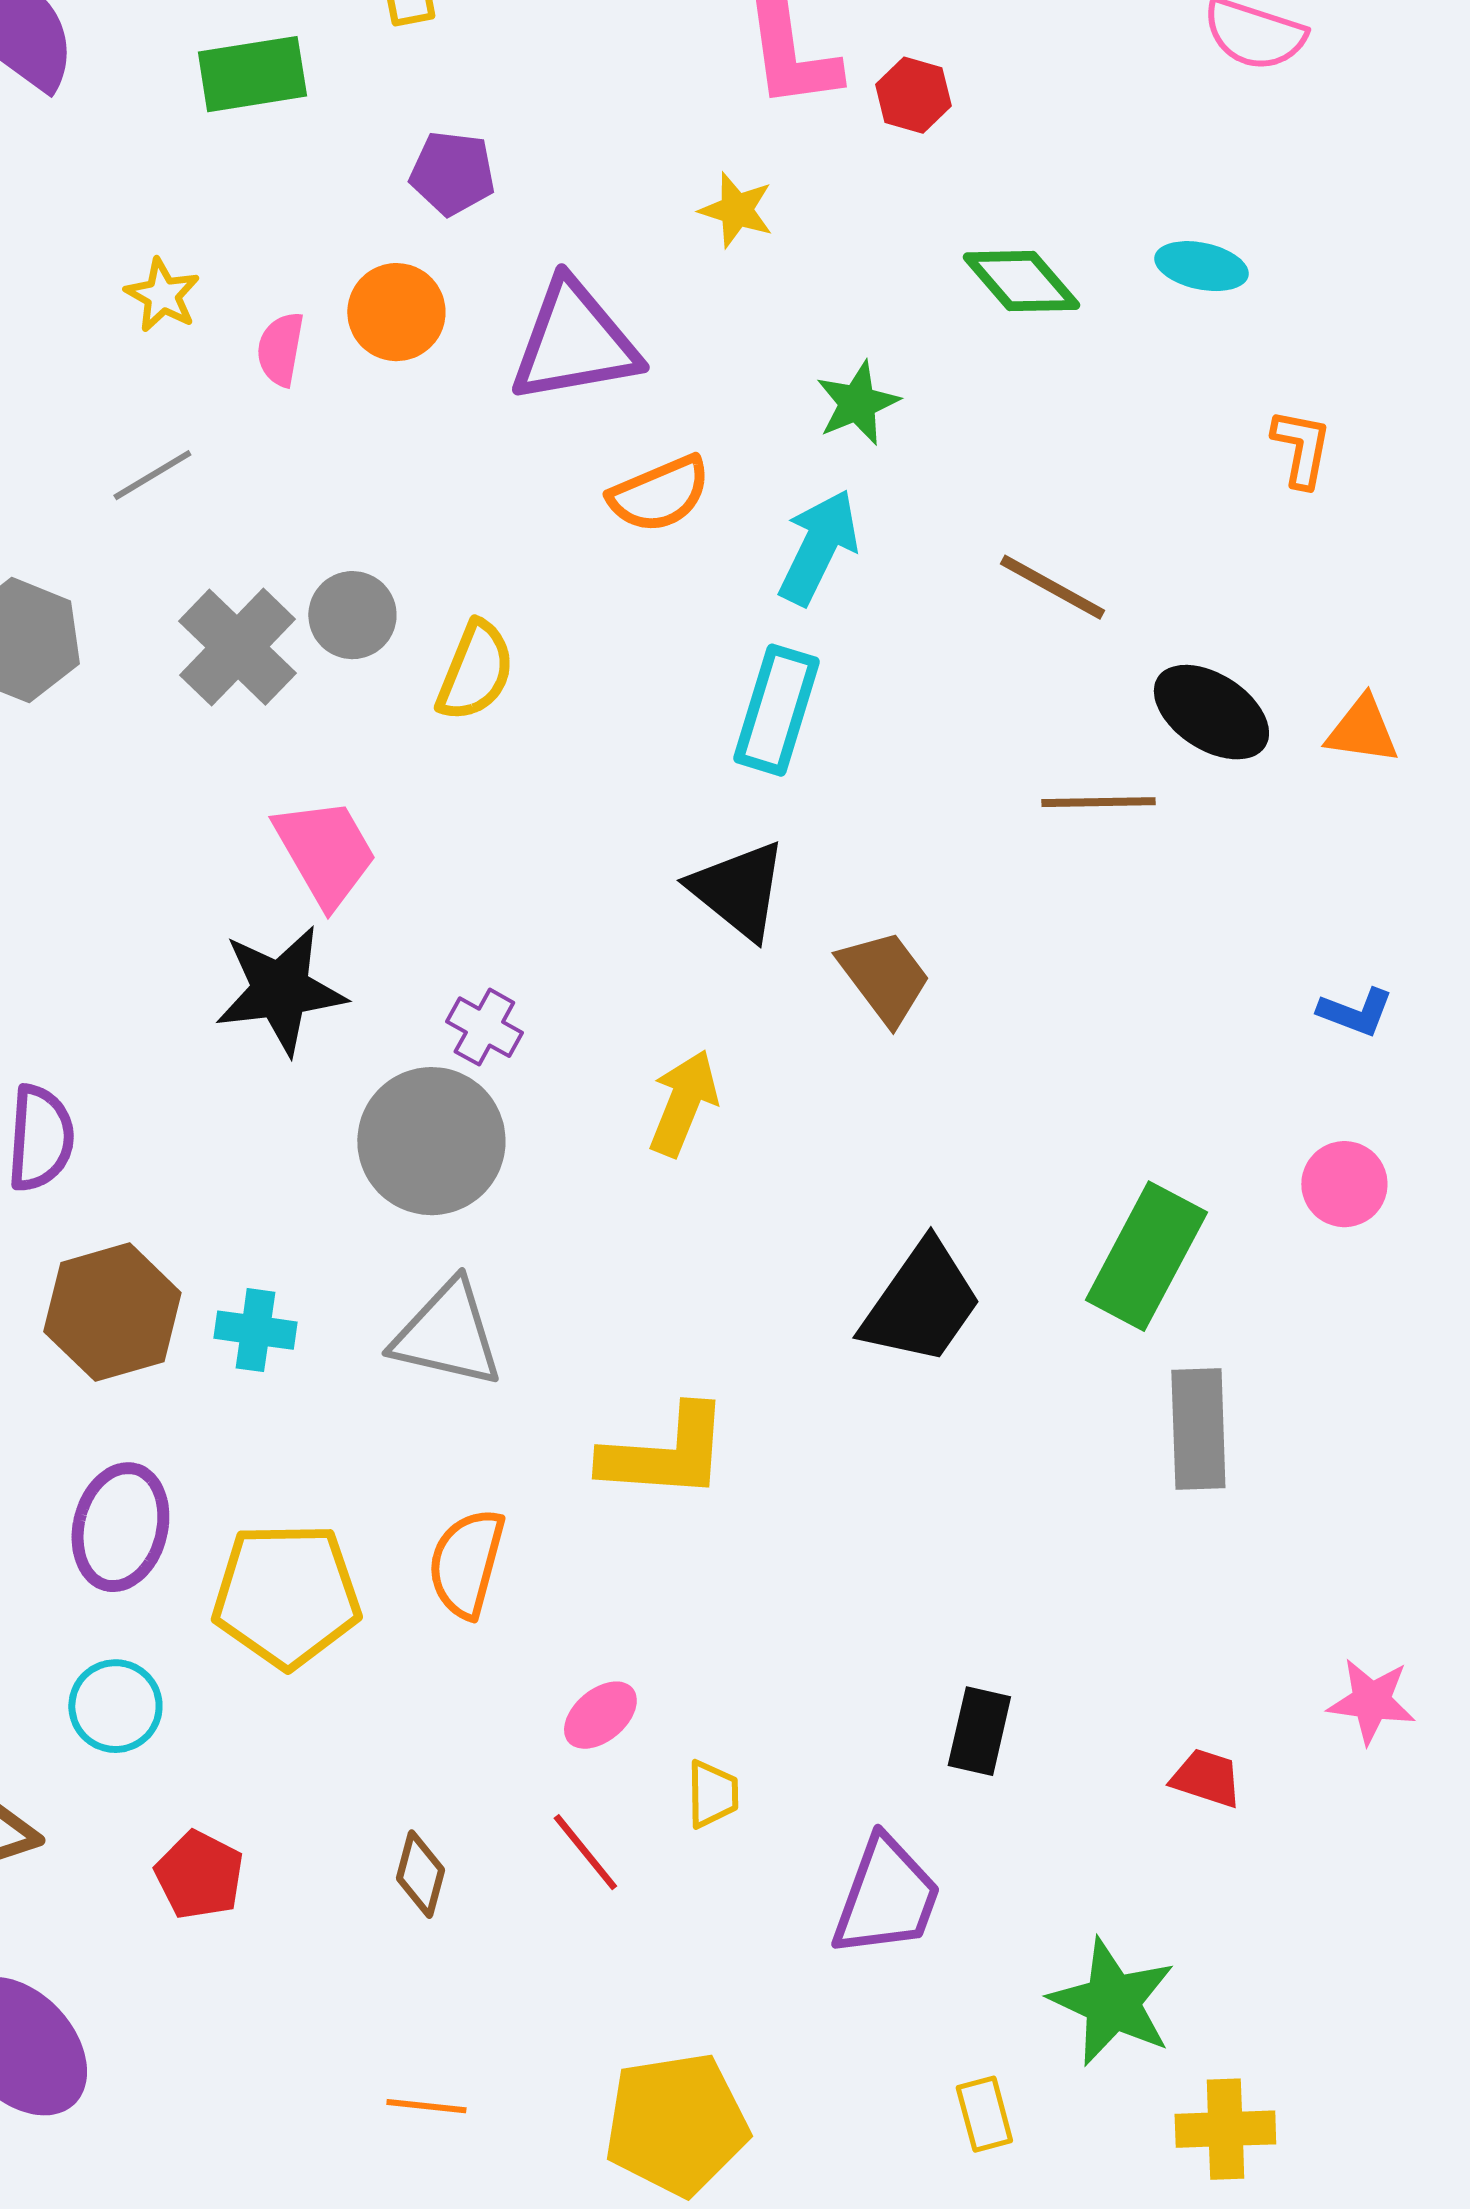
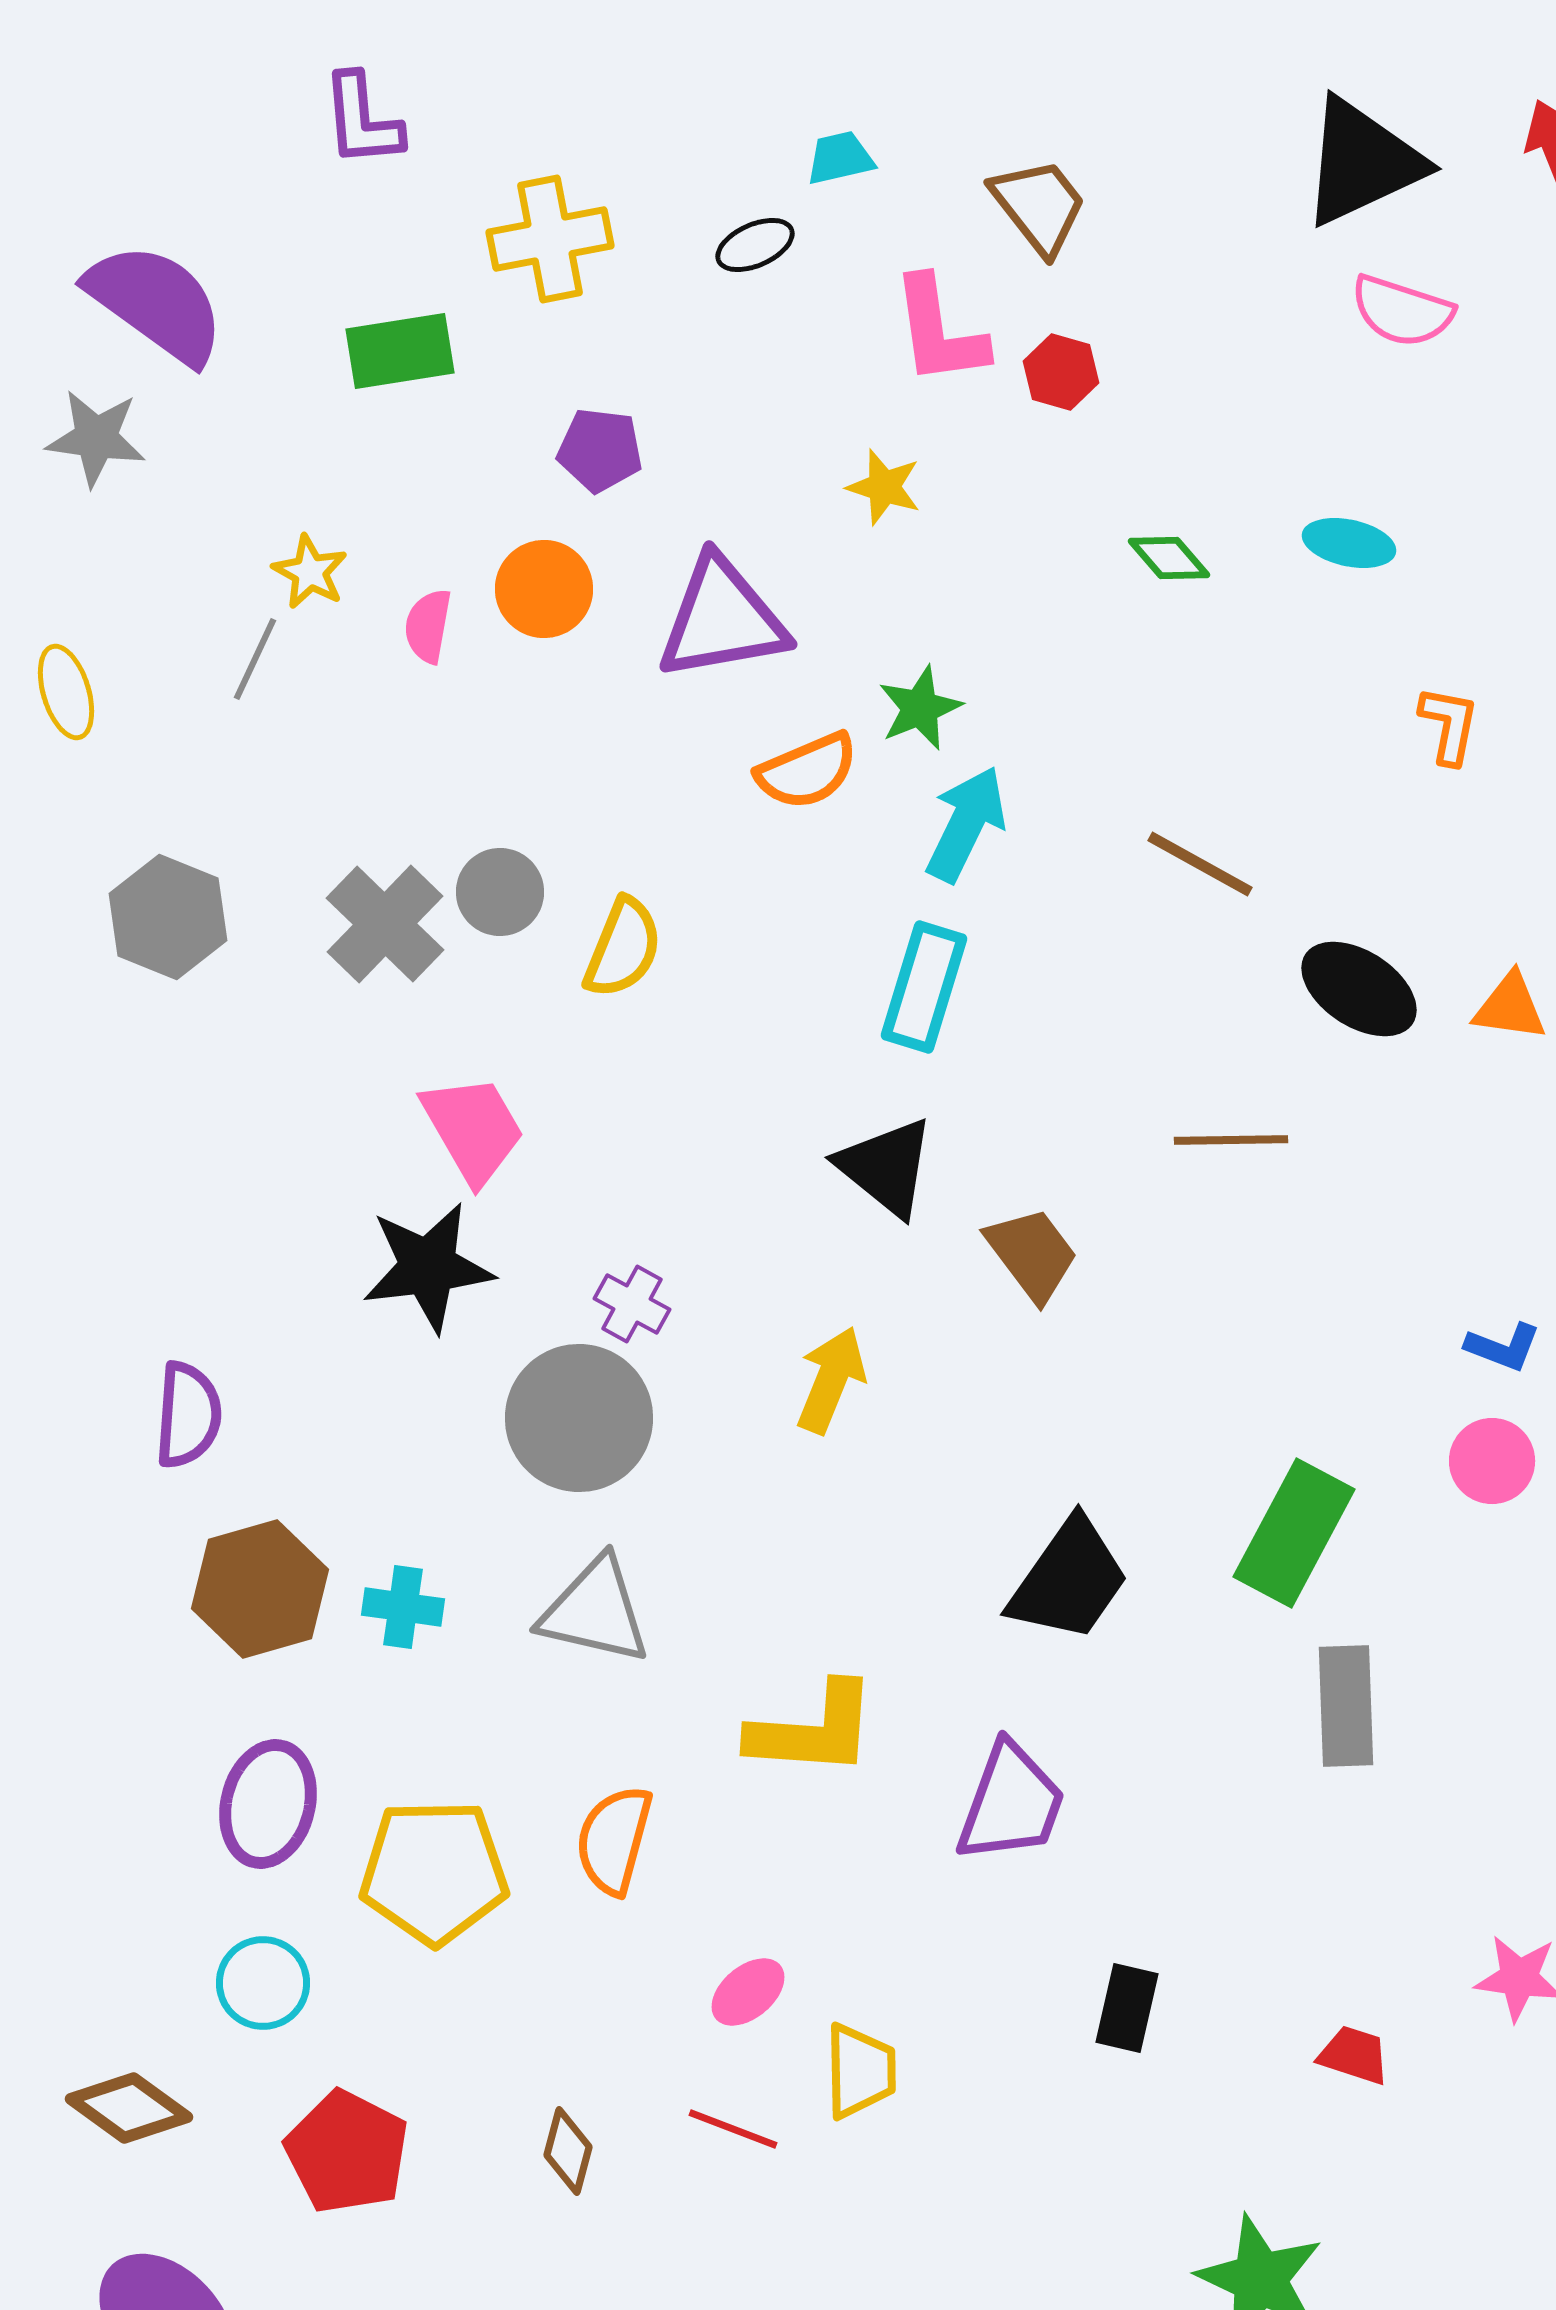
green diamond: (1021, 281) -> (1169, 558), size x0.7
green star: (857, 403) -> (920, 708), moved
gray line: (152, 475) -> (255, 659), moved, turned -34
brown line: (1098, 802) -> (1231, 1140), moved
blue L-shape: (1355, 1012) -> (1503, 1347), moved
yellow trapezoid: (712, 1794) -> (860, 2071), size x1.4
red line: (585, 1852) -> (733, 2129), turned -30
red pentagon: (199, 1875) -> (347, 2152), size x1.4
purple trapezoid: (886, 1897) -> (1011, 1803), moved

